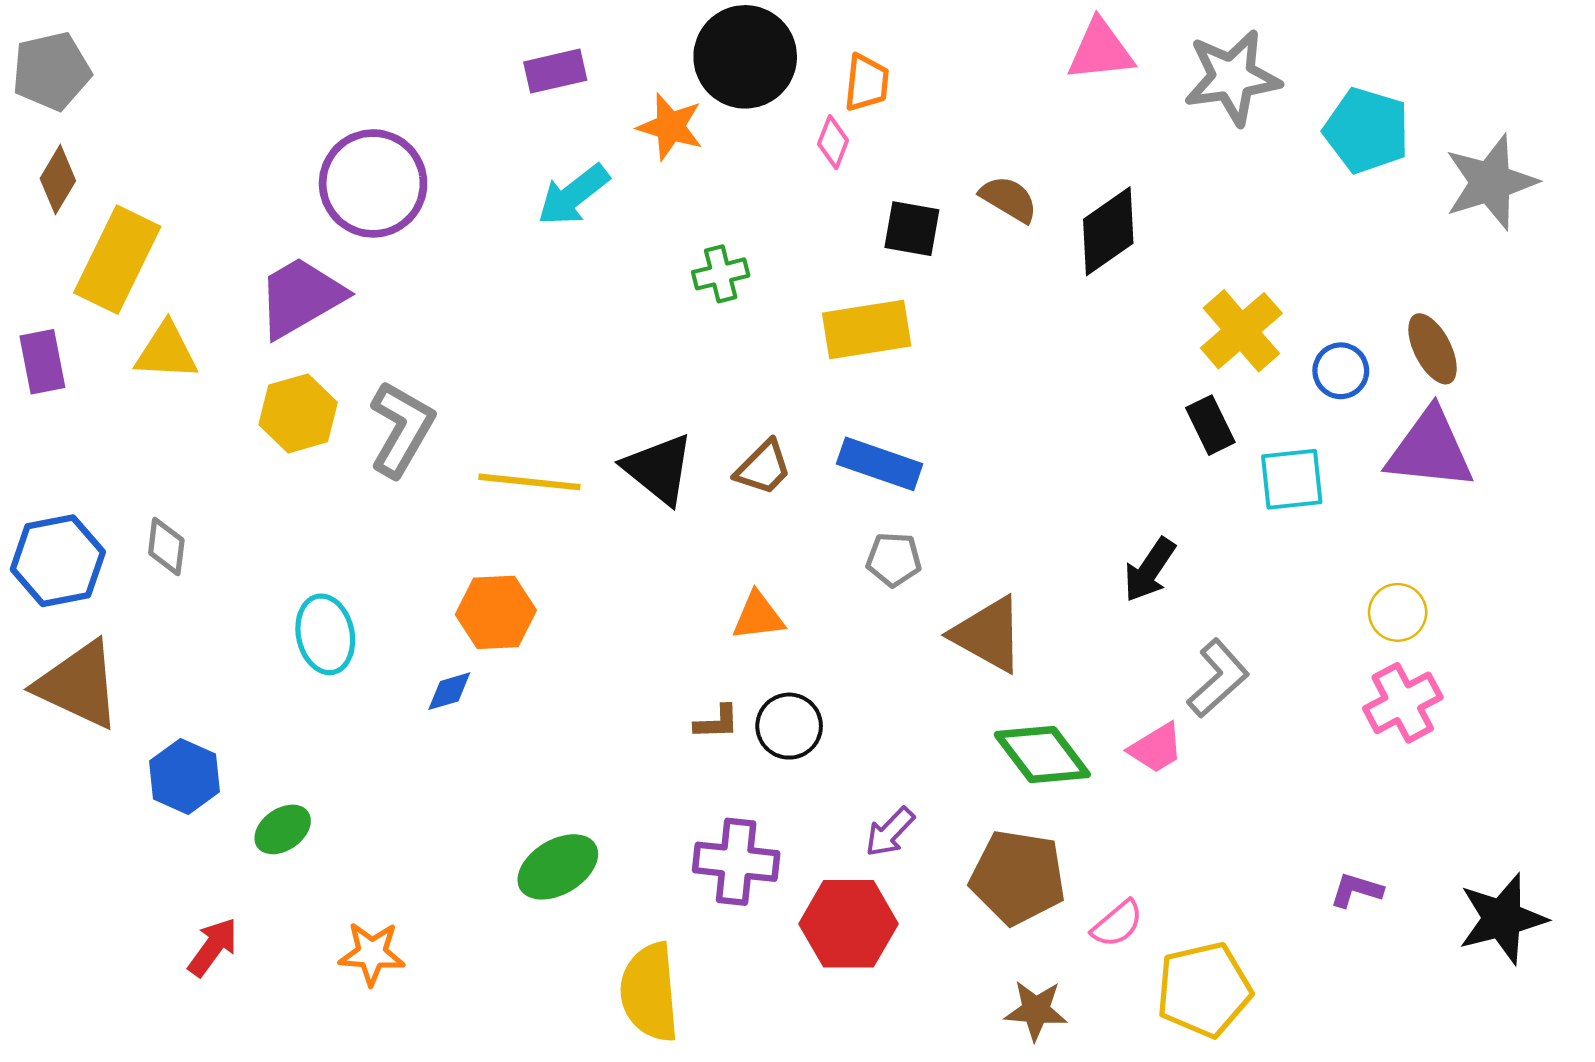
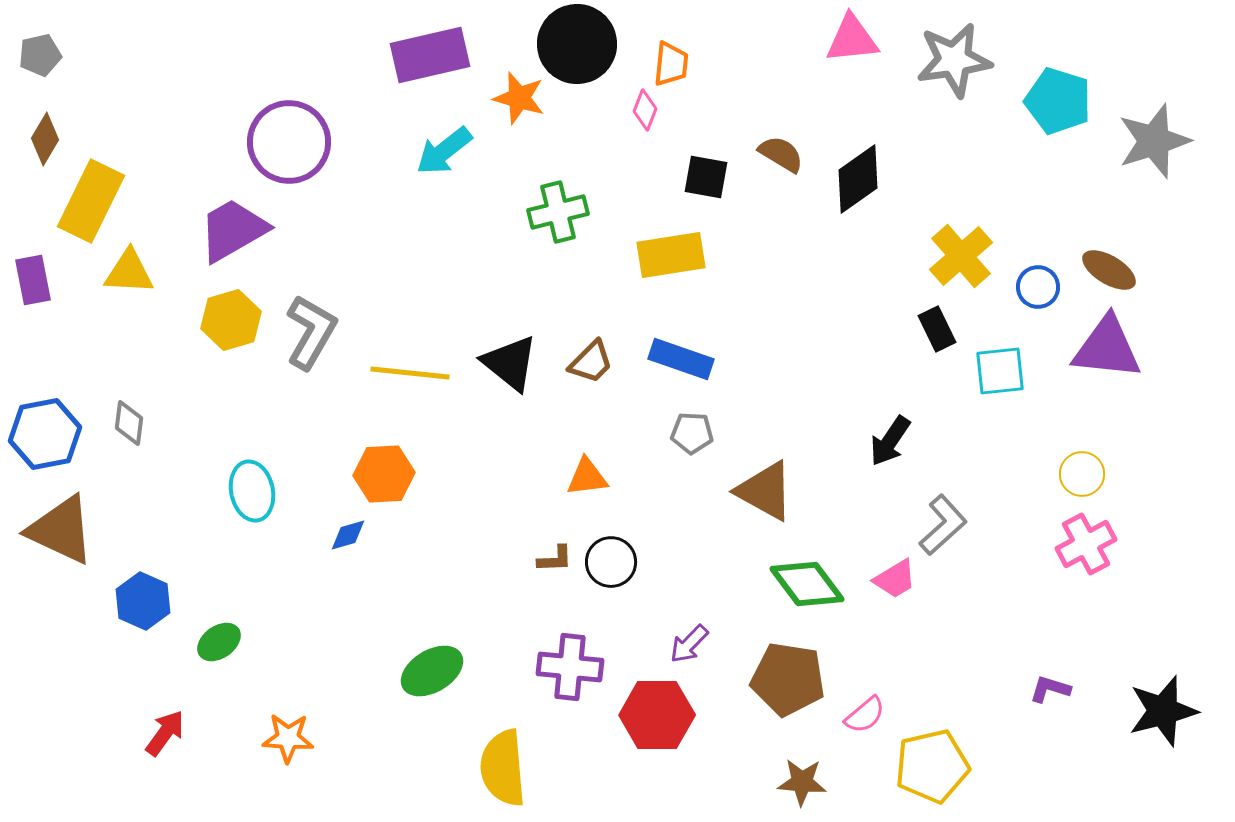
gray pentagon: (51, 71) -> (40, 55), size x0.7
purple rectangle: (555, 71) -> (430, 55), size x1.6
green cross: (721, 274) -> (558, 212), size x1.4
brown ellipse: (1433, 349) -> (1109, 270), turned -32

